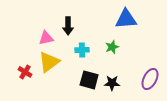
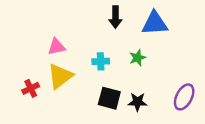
black arrow: (68, 26) -> (115, 17), moved
red cross: (25, 72) -> (31, 88), turned 32

